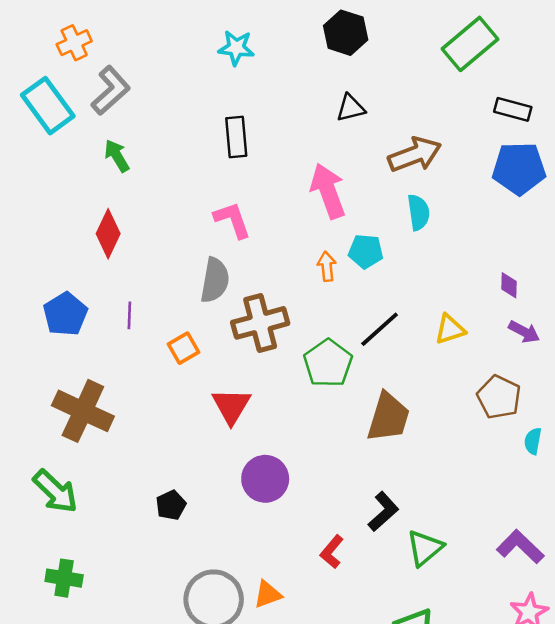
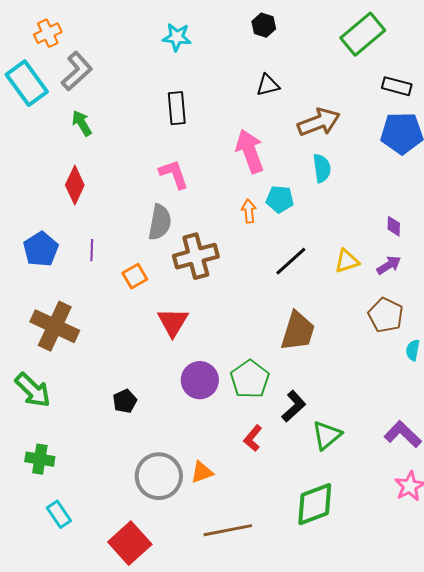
black hexagon: (346, 33) -> (264, 25), size x0.7
purple arrow: (524, 332) -> (389, 265), moved, turned -60
green pentagon: (328, 363) -> (250, 379), moved

